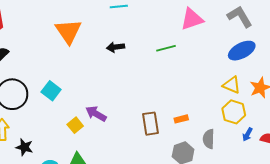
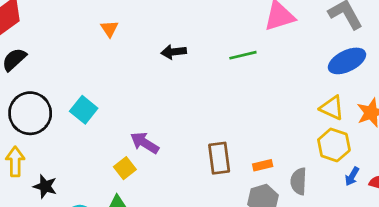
orange triangle: (68, 31) -> (109, 29), size x0.5
orange rectangle: (181, 119) -> (263, 165), moved
yellow square: (75, 125) -> (125, 168), moved

